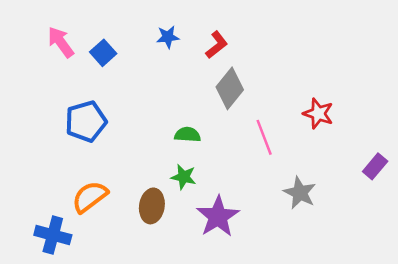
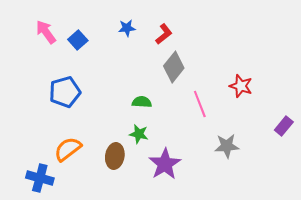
gray star: (300, 193) -> (227, 146), turned -30

